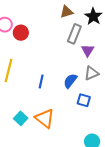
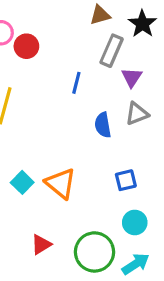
blue line: (41, 81) -> (76, 83), moved
blue semicircle: (70, 81) -> (103, 125), turned -49
blue square: (84, 100) -> (126, 180), moved, turned -32

